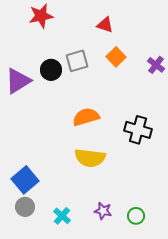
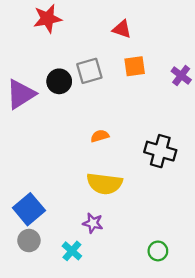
orange square: (116, 57) -> (135, 66), turned 36
orange semicircle: (86, 117) -> (100, 136), size x0.6
purple star: (103, 211) -> (93, 223), moved

